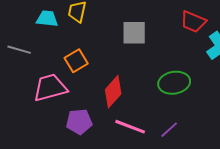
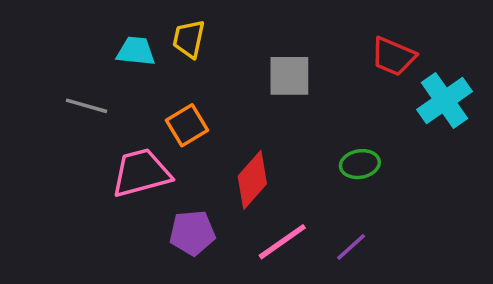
green ellipse: (174, 83) -> (360, 164), size x0.7
pink line: (130, 127) -> (282, 242), turned -56

